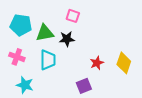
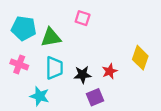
black star: (67, 39) -> (83, 75), moved
yellow diamond: (124, 63) -> (140, 58), moved
cyan star: (25, 85) -> (40, 96), moved

